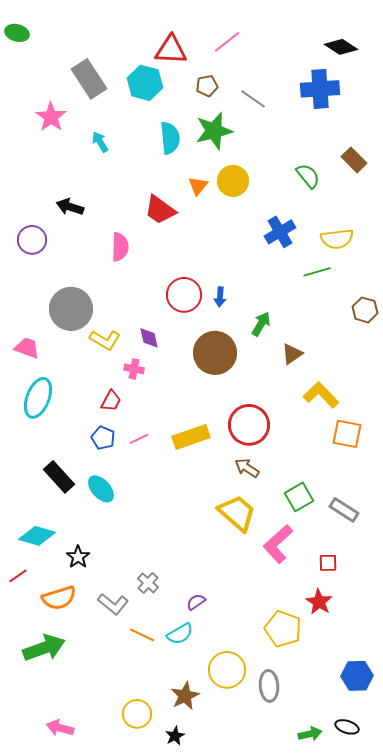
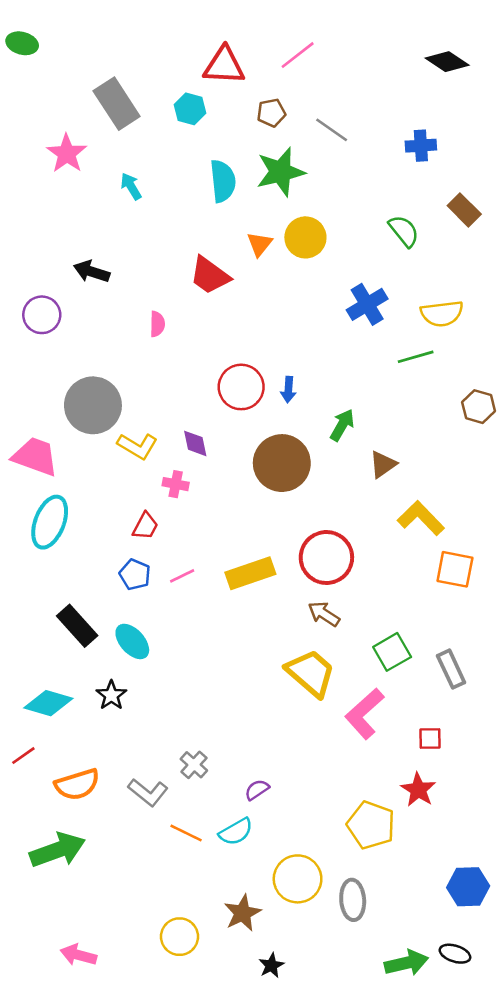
cyan hexagon: (145, 83) -> (190, 109), size x0.7
blue cross: (320, 89) -> (421, 146), moved, size x0.6
pink semicircle: (120, 247) -> (157, 324), size x0.7
pink trapezoid: (27, 348) -> (35, 457), size x1.4
gray rectangle: (344, 510) -> (451, 669), turned 32
black star: (78, 557) -> (111, 695), moved
green arrow: (310, 734) -> (406, 963), size x1.4
black star: (175, 736) -> (271, 965), moved

